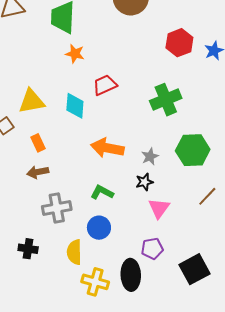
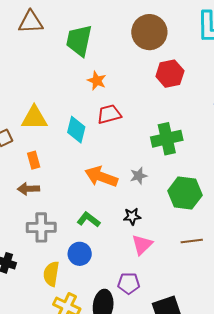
red hexagon: (179, 43) -> (170, 74), moved
orange star: (75, 54) -> (97, 81), moved
gray star: (150, 157) -> (139, 176), moved
brown line: (207, 196) -> (192, 241), turned 30

